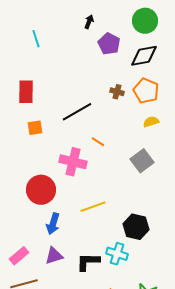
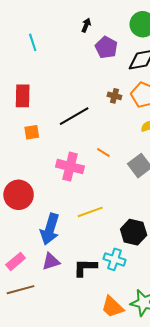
orange line: (98, 142) -> (103, 152), moved
red circle: (41, 190) -> (19, 195), moved
blue arrow: (53, 224) -> (50, 229), size x1.4

